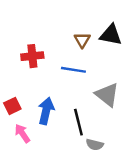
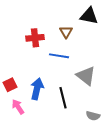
black triangle: (111, 35) -> (89, 16), moved
red cross: (32, 56) -> (35, 38), moved
gray semicircle: (95, 145) -> (93, 116), moved

